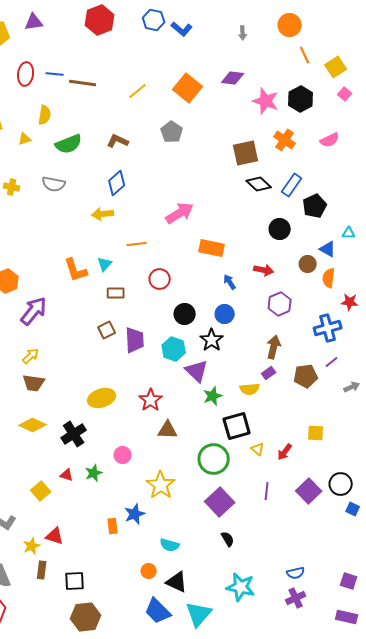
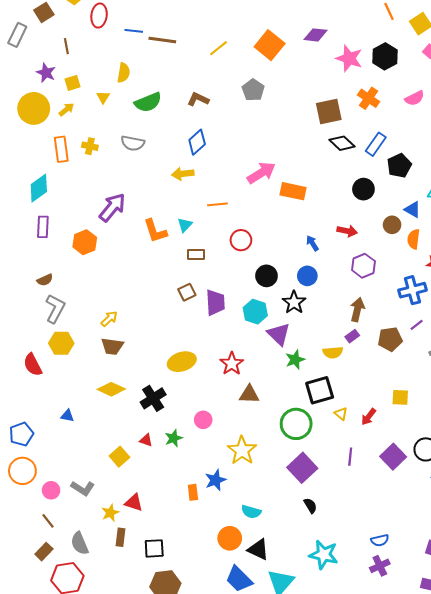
red ellipse: (26, 74) -> (99, 16), moved
yellow triangle: (25, 139) -> (103, 97), turned -40
orange rectangle: (212, 248) -> (293, 191), moved
purple arrow: (34, 311) -> (112, 207), moved
orange circle: (149, 571) -> (230, 538), size x1.5

